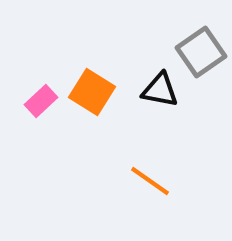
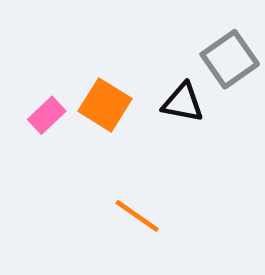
orange line: (150, 181) -> (137, 216), moved

